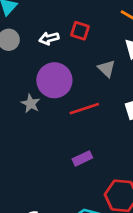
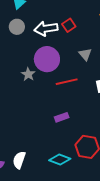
red square: (80, 31) -> (69, 25), turned 32
white arrow: (49, 38) -> (46, 29), size x1.6

